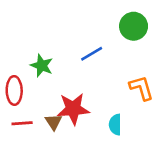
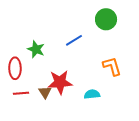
cyan semicircle: (115, 125) -> (92, 94), turned 84

